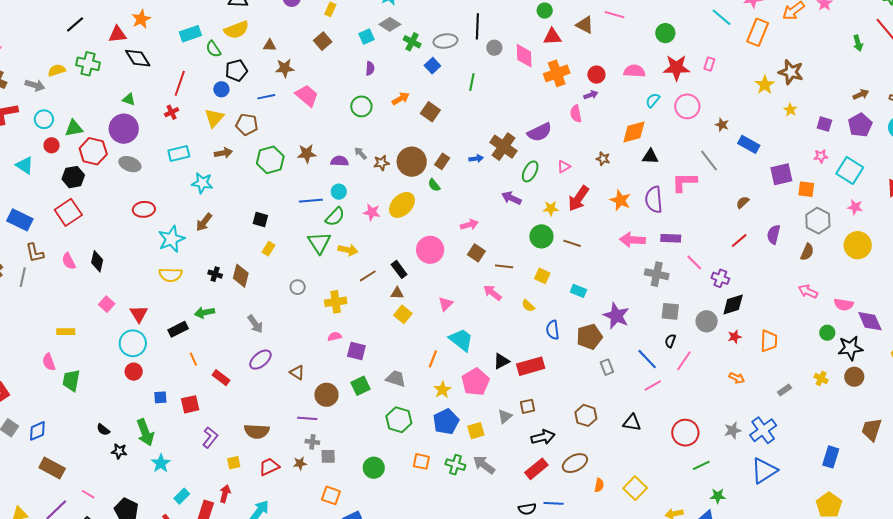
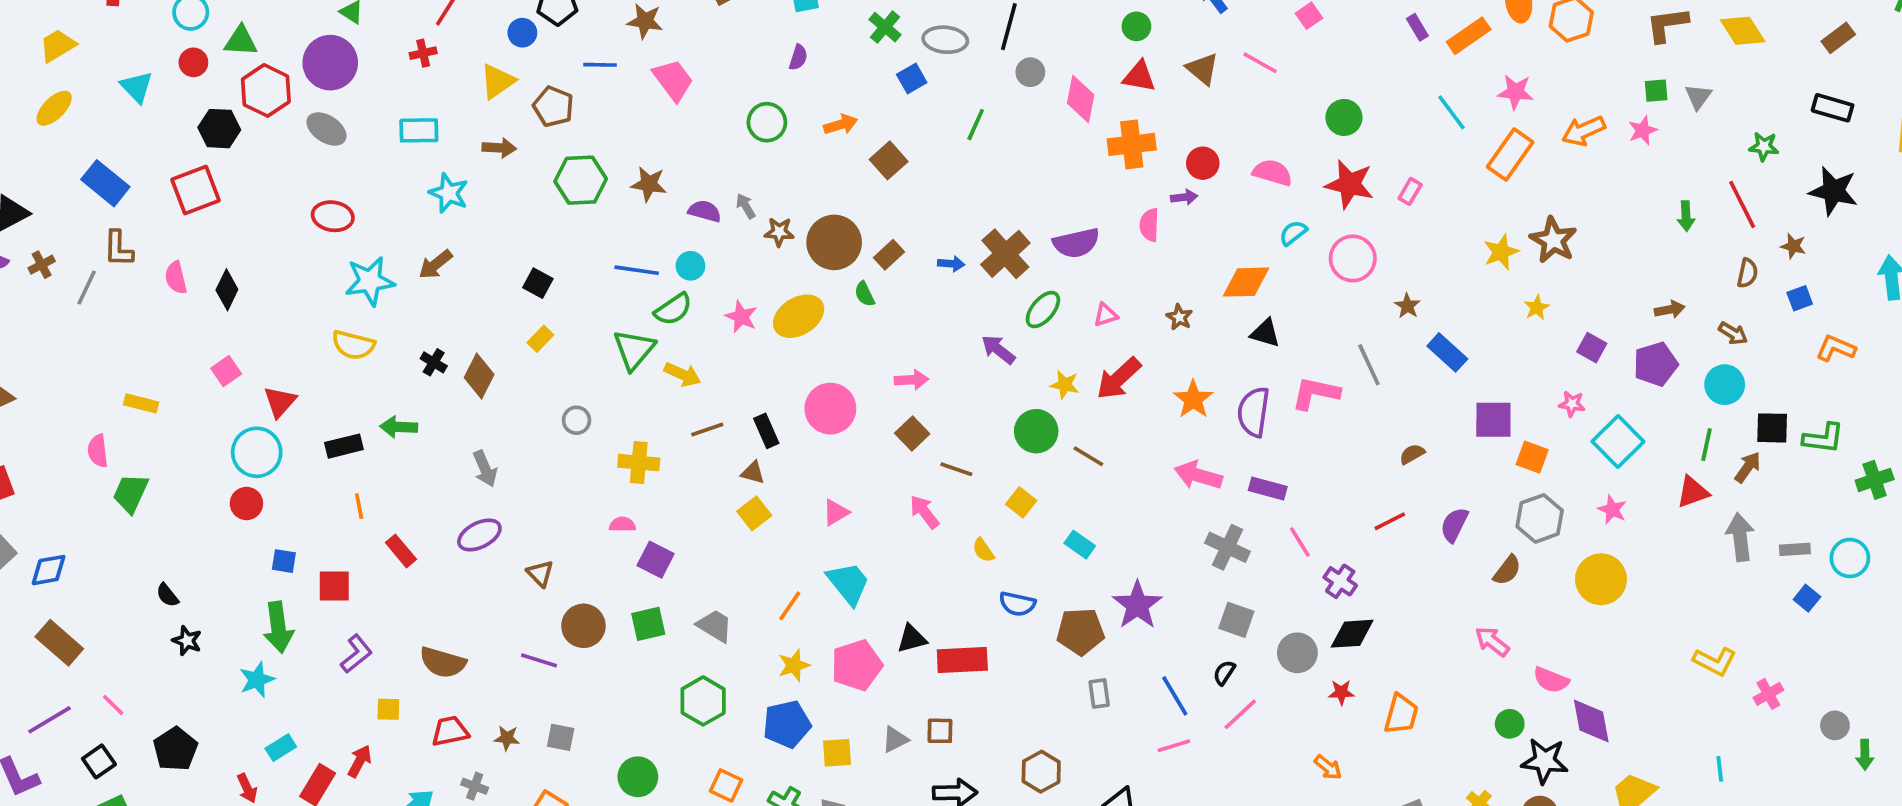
blue semicircle: (553, 330) -> (1017, 604), turned -84
green arrow: (145, 432) -> (278, 627), moved
gray cross: (312, 442) -> (475, 786), moved

